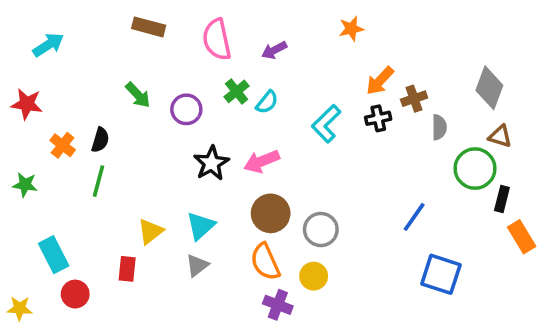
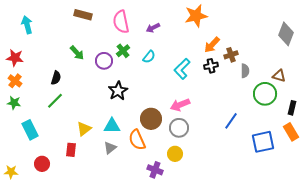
orange star: (351, 29) -> (196, 16), size x1.6
cyan arrow: (48, 45) -> (27, 25), turned -72
gray diamond: (489, 88) -> (286, 34), moved
green cross: (237, 91) -> (123, 51), moved
orange cross: (63, 145) -> (15, 81), moved
pink arrow: (262, 161) -> (180, 105), moved
green line: (98, 181) -> (55, 101), turned 30
black rectangle: (502, 199) -> (292, 108), moved
cyan triangle: (201, 226) -> (112, 126), turned 42
cyan rectangle: (54, 255) -> (30, 130), moved
orange semicircle: (265, 262) -> (137, 140), moved
blue square: (441, 274) -> (263, 142), moved, turned -30

